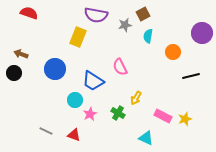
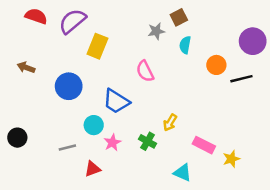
purple semicircle: (96, 15) -> (72, 21), moved, turned 130
pink semicircle: (120, 67) -> (145, 71), moved
black circle: (14, 73) -> (17, 138), moved
black line: (191, 76) -> (241, 79), moved
yellow star: (185, 119) -> (231, 159), moved
gray line: (46, 131) -> (67, 148), moved, turned -40
red triangle: (74, 135) -> (92, 169), turned -40

